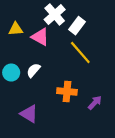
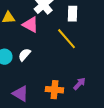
white rectangle: (77, 26) -> (72, 14), moved, turned -35
orange cross: (67, 91) -> (54, 90), moved

